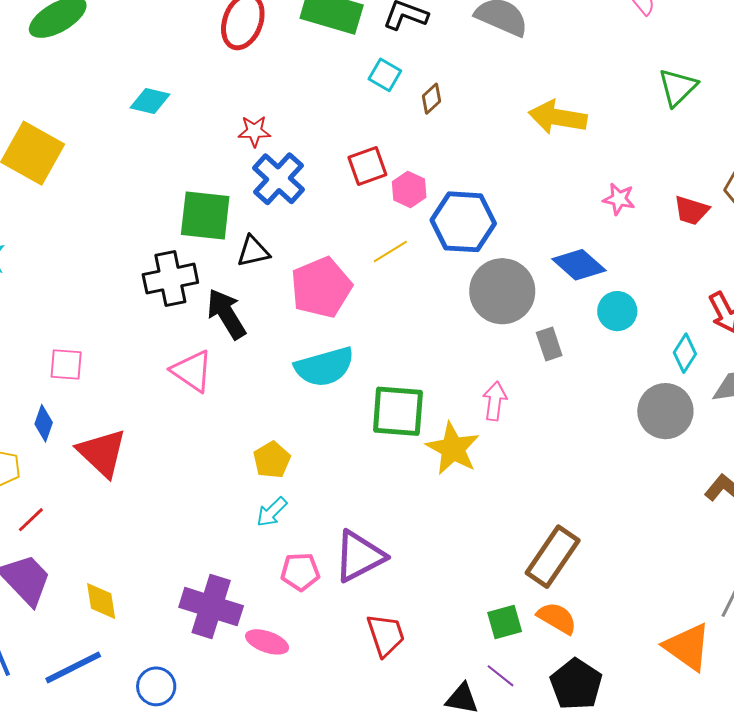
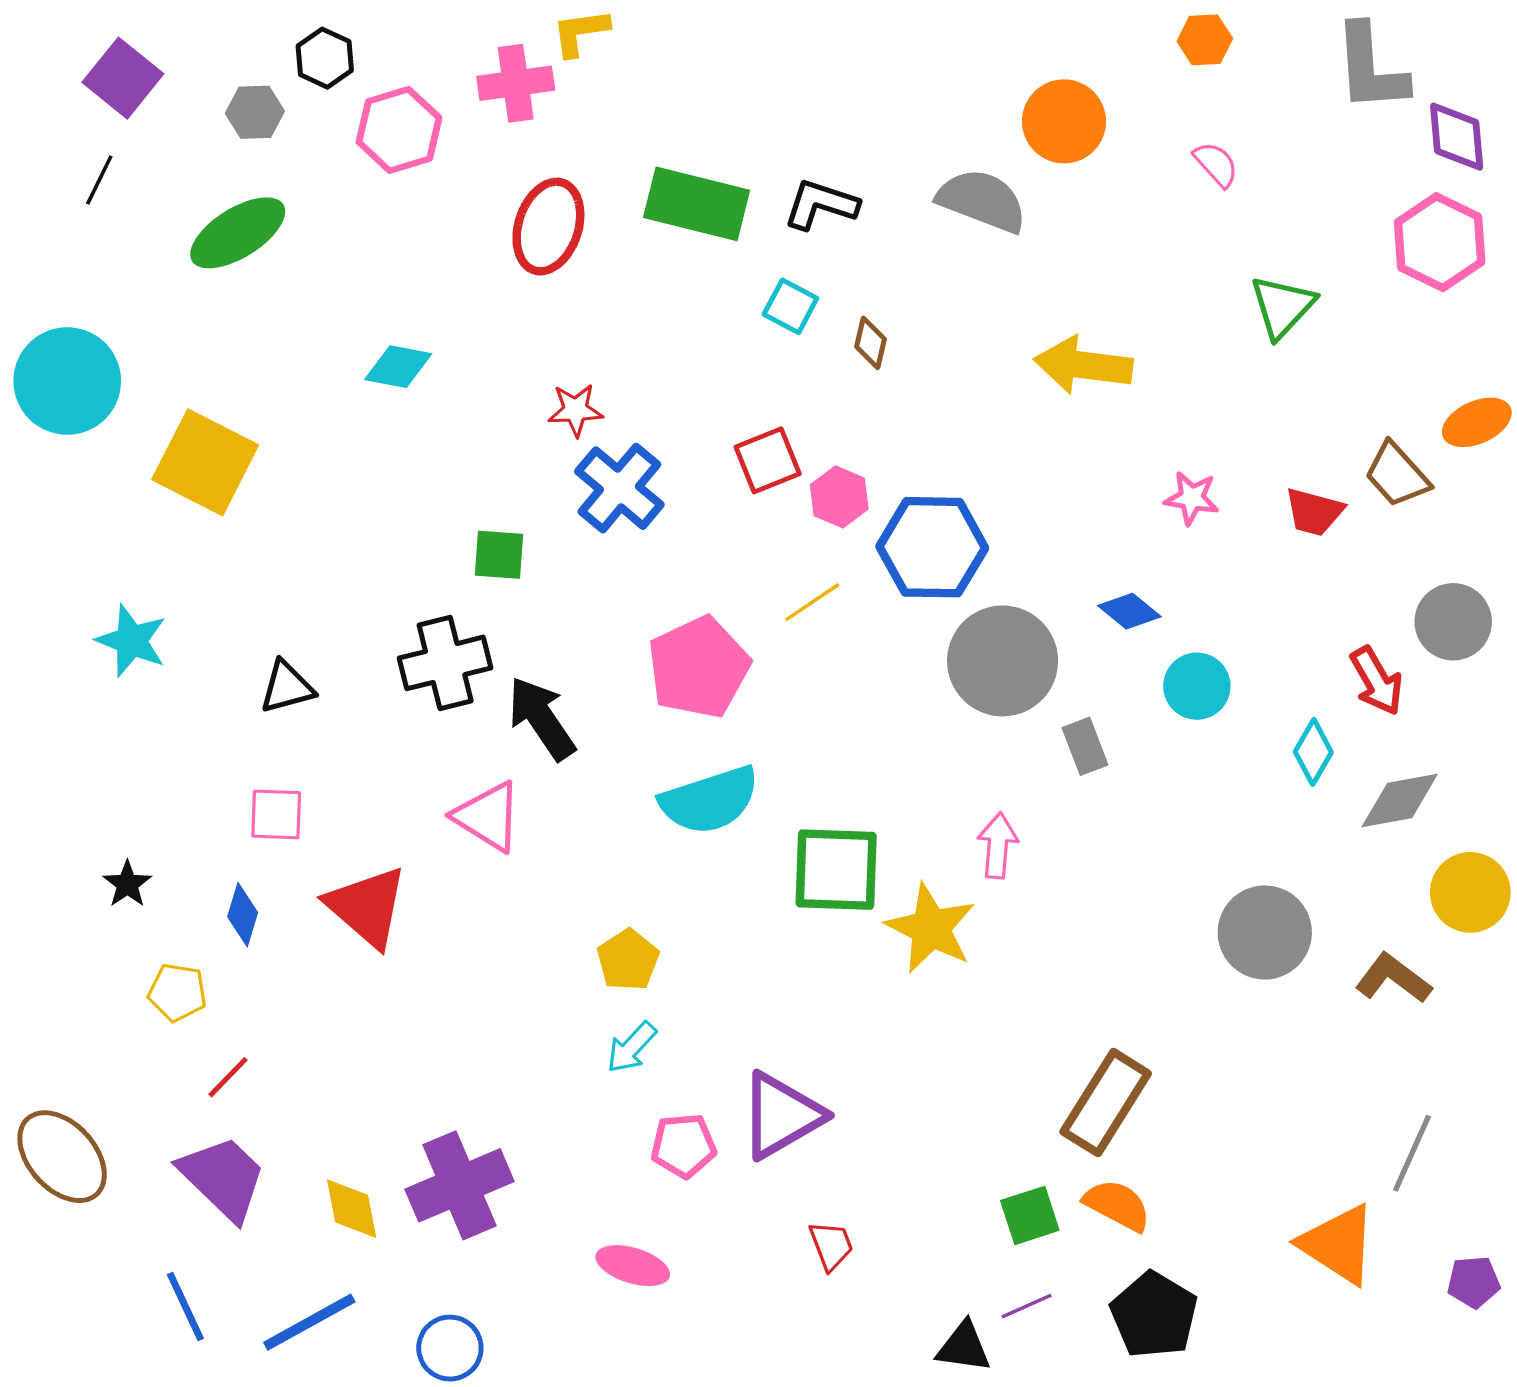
brown diamond: (432, 99) -> (870, 343), turned -32
green square: (205, 215) -> (499, 555), size x0.6
black triangle: (253, 251) -> (287, 687), moved
blue diamond: (579, 265) -> (1129, 611), size x0.7
gray circle: (665, 411) -> (1265, 932), moved
red triangle: (102, 453) -> (367, 907), moved
purple cross: (211, 607) -> (459, 1185), moved, turned -38
red trapezoid: (386, 635) -> (831, 1246), size x0.7
purple line: (500, 676) -> (1027, 1306), turned -60

